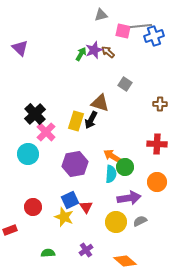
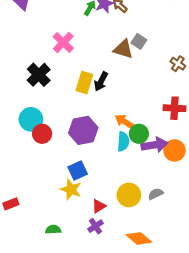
brown triangle: (100, 103) -> (123, 49), moved
brown cross: (160, 104) -> (178, 64), turned 32
pink cross: (46, 132) -> (63, 42), moved
purple arrow: (129, 198) -> (154, 145), moved
red circle: (33, 207) -> (42, 134), moved
red triangle: (86, 207) -> (99, 206), moved, turned 32

